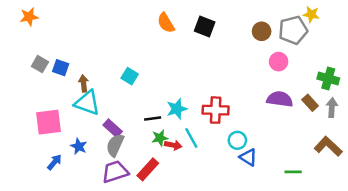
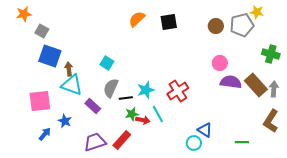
orange semicircle: (166, 23) -> (137, 19), turned 78
black square: (205, 26) -> (169, 22), turned -30
pink circle: (279, 62) -> (220, 63), moved
gray square: (40, 64) -> (42, 31), moved
blue square: (61, 68) -> (50, 56), size x1.6
green cross: (328, 79) -> (271, 54), moved
brown rectangle: (310, 103) -> (256, 85), size x1.6
red cross: (216, 110) -> (178, 91), turned -35
cyan circle: (237, 140) -> (194, 143), moved
gray semicircle: (115, 145) -> (111, 88), moved
brown L-shape: (328, 146) -> (271, 121), turned -100

